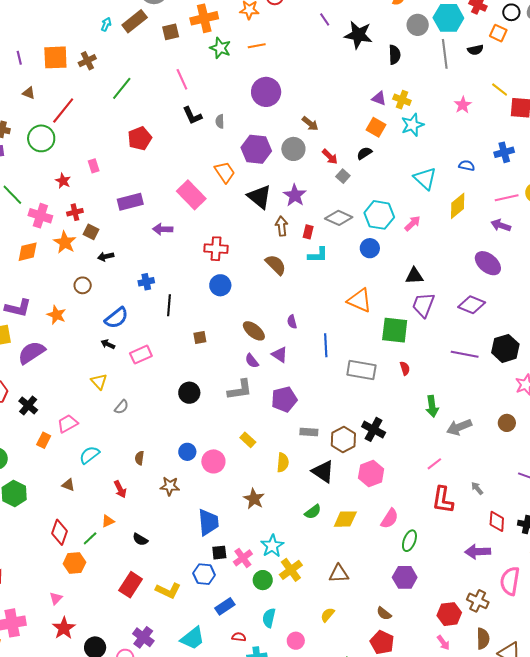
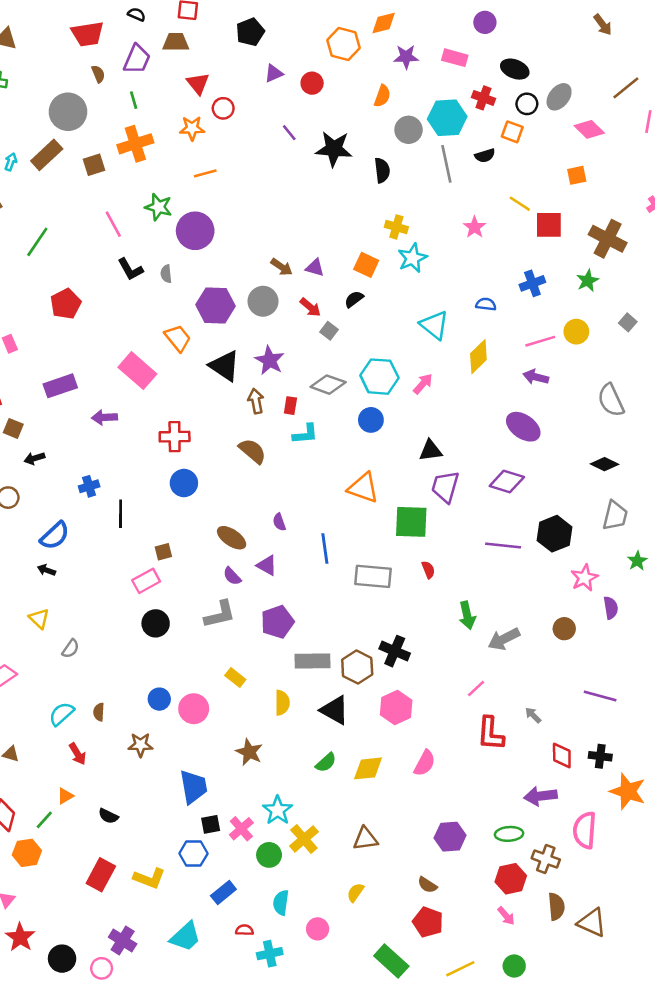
green star: (220, 48) -> (158, 207), moved
purple circle: (266, 92) -> (195, 231), moved
purple triangle: (379, 98) -> (315, 268), moved
pink rectangle: (141, 355) -> (146, 581), moved
gray rectangle: (309, 432) -> (312, 661), size x1.5
cyan semicircle: (89, 455) -> (62, 714), moved
green ellipse: (409, 541) -> (509, 834), moved, turned 70

